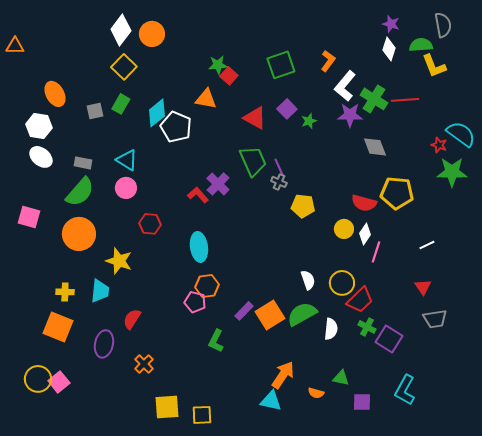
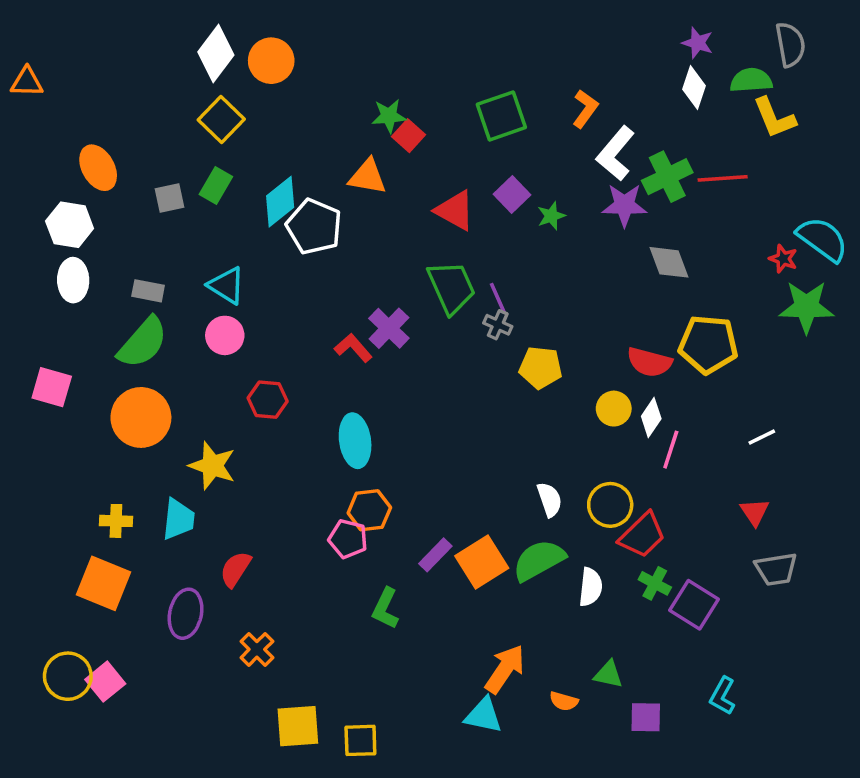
green cross: (374, 99) -> (667, 177), turned 32
white ellipse: (41, 157) -> (73, 280), turned 50
cyan L-shape: (405, 390) -> (723, 696), size x0.7

